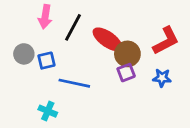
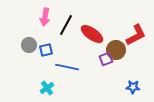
brown circle: (127, 54) -> (116, 50), moved
blue star: (162, 78) -> (133, 87), moved
cyan cross: (48, 111) -> (47, 88), turned 32

